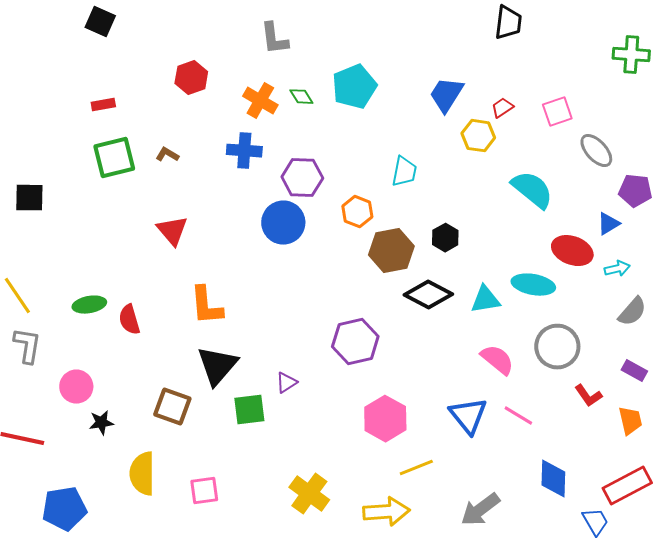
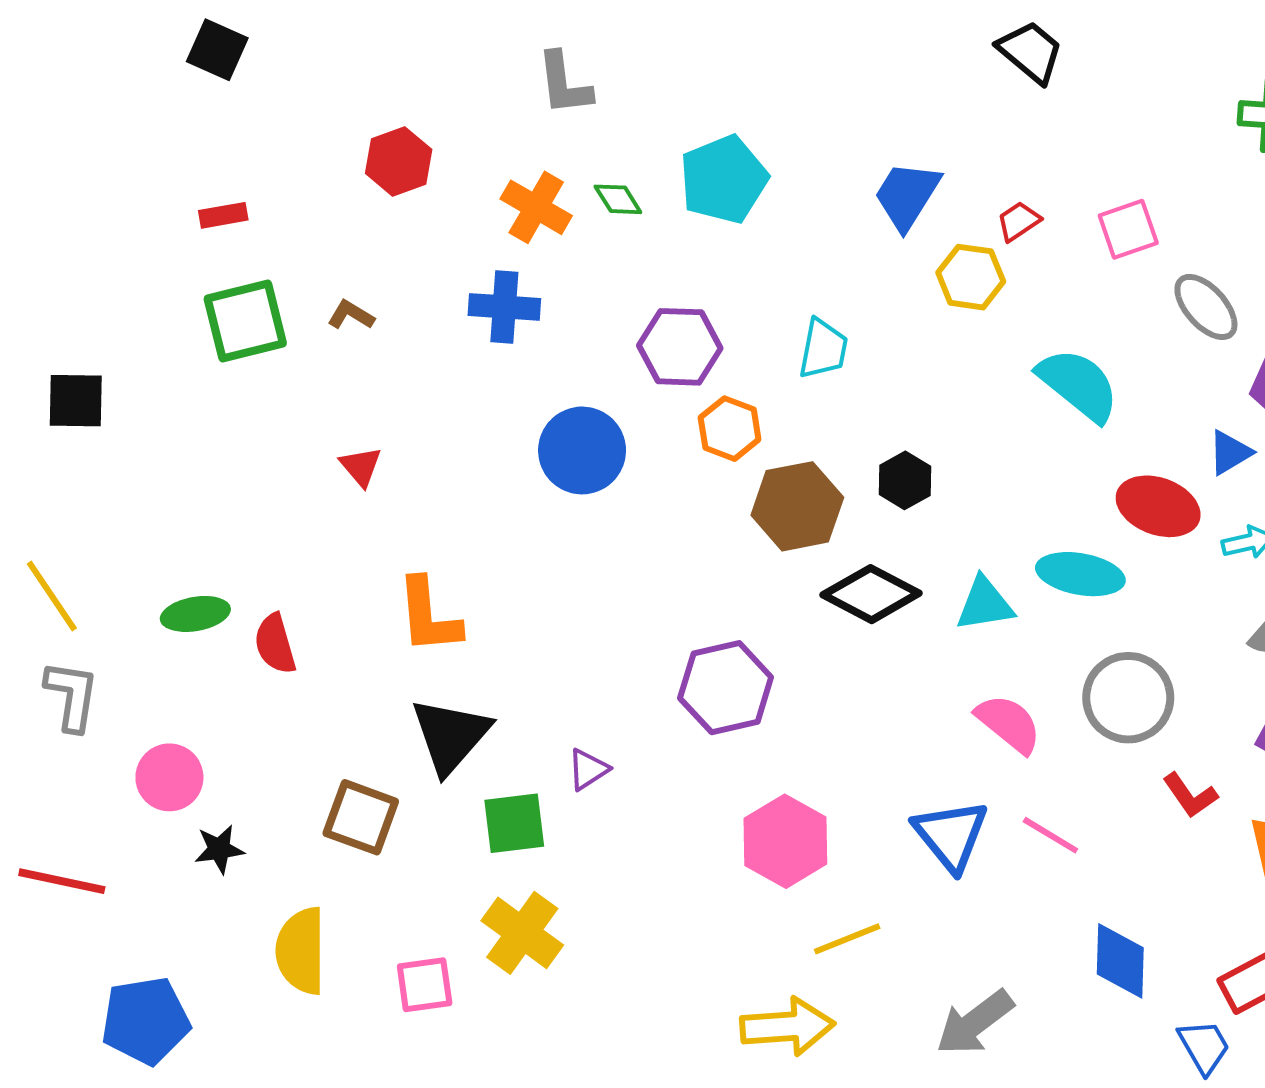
black trapezoid: (508, 23) -> (1031, 52), turned -57
purple hexagon: (302, 178) -> (680, 347), moved
red triangle: (172, 231) -> (361, 466), size x0.7
yellow cross: (309, 494) -> (522, 933), moved

